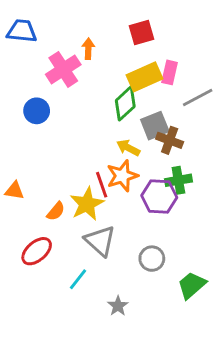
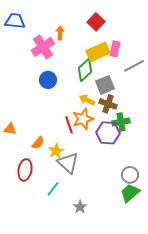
red square: (142, 33) -> (96, 22), turned -30
blue circle: (37, 111) -> (48, 80), moved
brown cross: (170, 140) -> (108, 104), moved
yellow star: (87, 204) -> (56, 151), moved, size x0.7
red ellipse: (37, 251) -> (25, 170), turned -40
gray circle: (152, 259) -> (130, 175), moved

